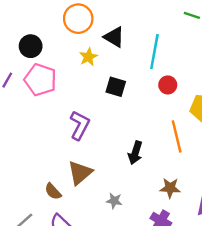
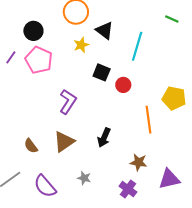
red circle: (168, 85) -> (123, 85), moved
black arrow: (135, 153) -> (104, 138), moved
brown semicircle: (53, 191) -> (31, 146), moved
gray star: (114, 201) -> (84, 178), moved

